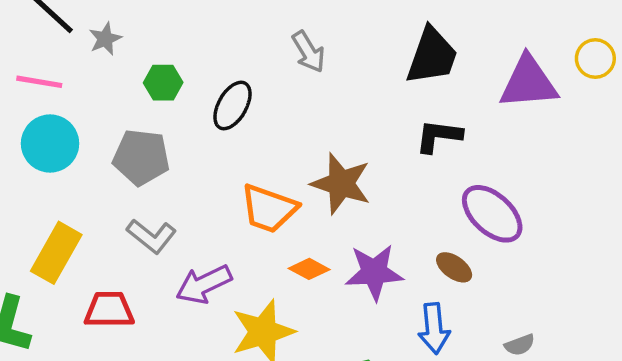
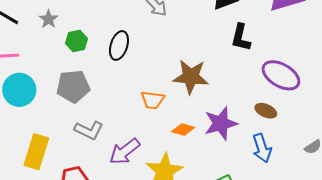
gray star: (105, 39) -> (49, 19), moved
black L-shape: (439, 136) -> (241, 37), turned -72
orange trapezoid: (269, 208) -> (153, 100), size x0.7

